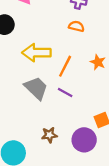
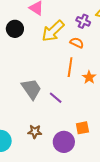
yellow arrow: (36, 53) -> (53, 31), moved, turned -55
orange line: (65, 66) -> (70, 67), moved, turned -30

